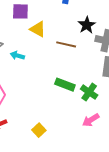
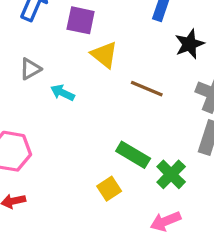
black star: (87, 25) -> (190, 44), moved
yellow square: (39, 130) -> (109, 189), moved

